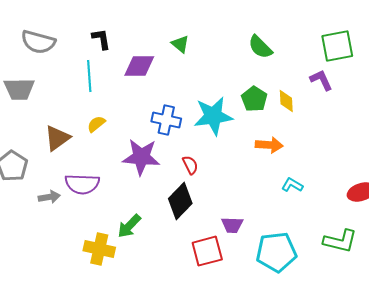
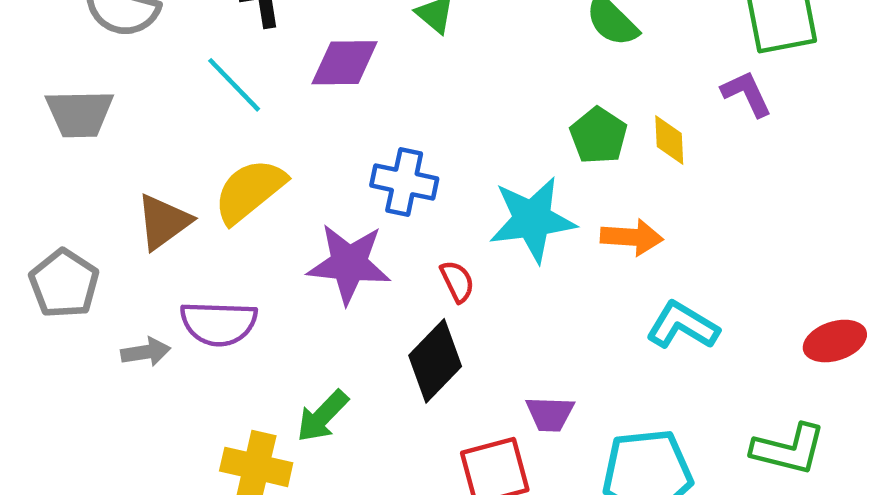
cyan line: (89, 76) -> (234, 85), turned -40
cyan star: (213, 116) -> (532, 220), moved
yellow semicircle: (96, 124) -> (250, 191), size x1.8
cyan L-shape: (292, 185) -> (683, 326), size x1.5

